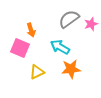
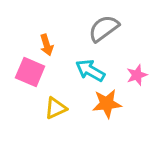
pink star: (91, 24) -> (137, 75), moved

